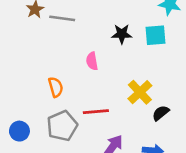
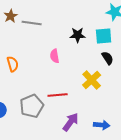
orange semicircle: (56, 87) -> (13, 64), moved
black semicircle: (161, 113) -> (108, 58), moved, turned 96

